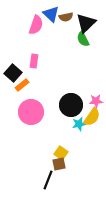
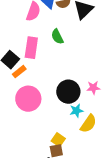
green semicircle: (83, 39) -> (57, 37), moved
pink rectangle: (34, 61) -> (31, 48), size x1.5
yellow semicircle: (92, 117) -> (88, 124), moved

